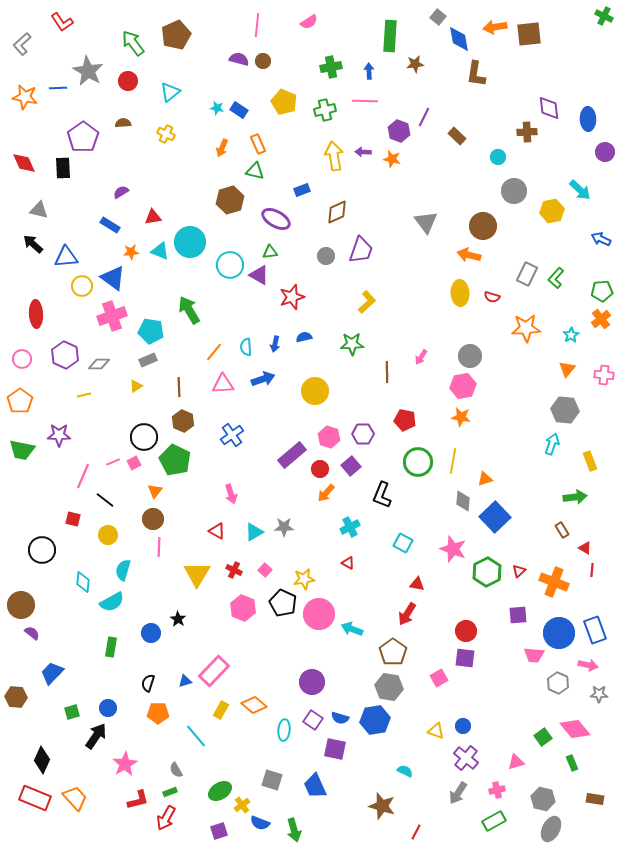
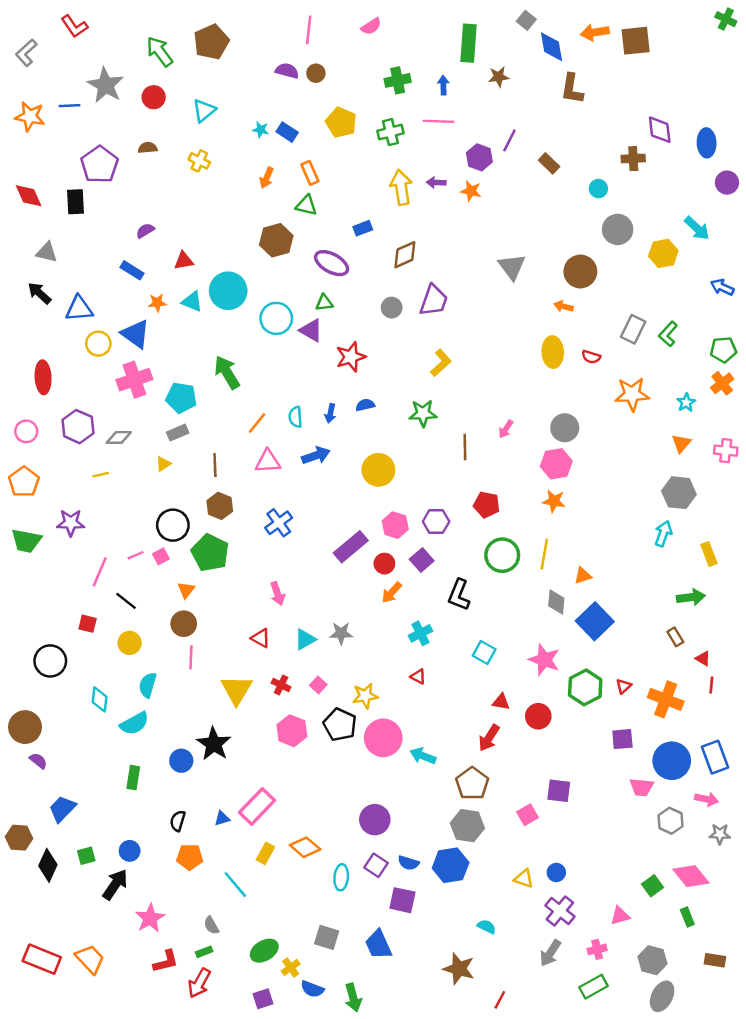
orange arrow: (469, 255) -> (564, 306), size x0.7
black star: (178, 619) -> (214, 744), size x1.8
red circle: (466, 631) -> (538, 716), moved
black diamond: (42, 760) -> (48, 865), moved

